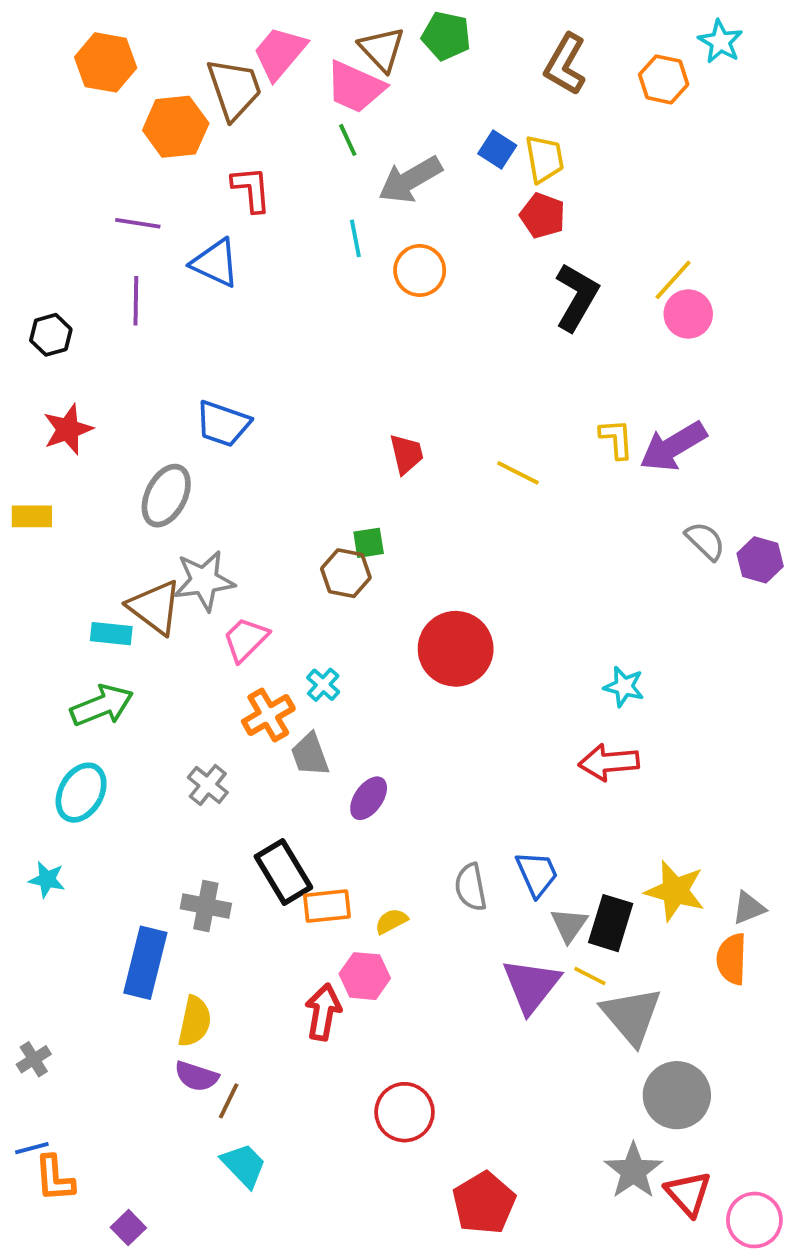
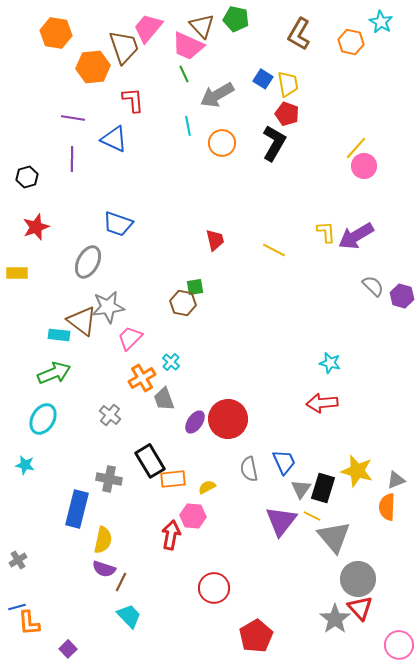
black L-shape: (577, 297) -> (274, 143), moved
red circle: (456, 649) -> (228, 419), moved
red triangle: (688, 1194) -> (360, 608), moved

